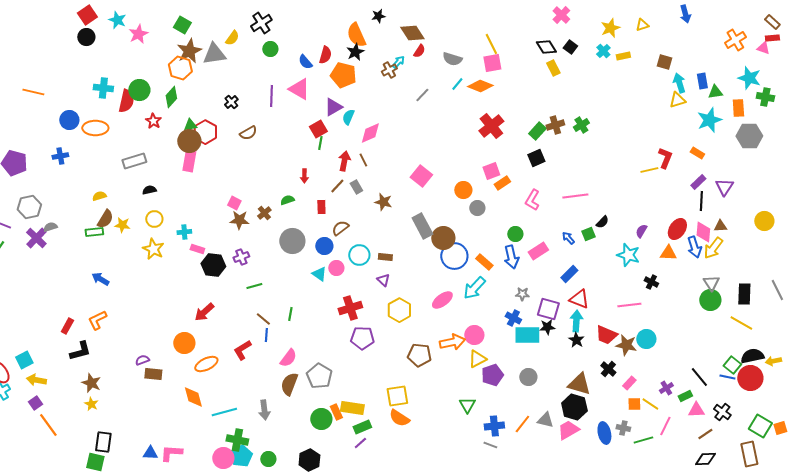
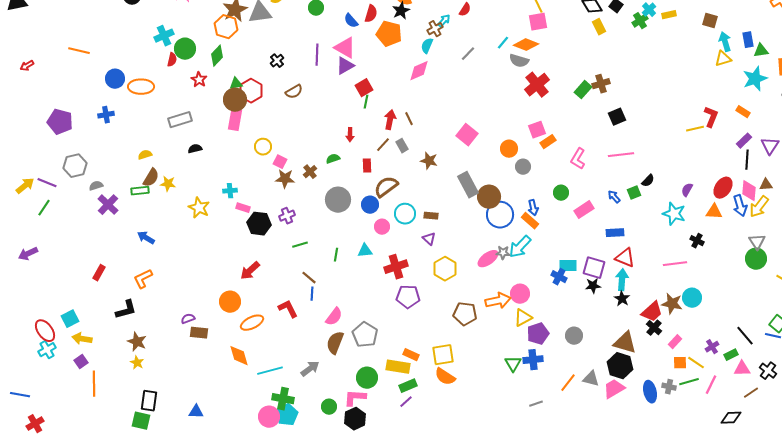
gray semicircle: (452, 59) -> (519, 61), moved
cyan cross: (103, 88) -> (164, 36), moved, turned -30
red semicircle: (126, 101) -> (172, 60), size x0.6
purple triangle: (333, 107) -> (345, 66), moved
cyan semicircle: (348, 117) -> (427, 46), moved
green cross: (581, 125) -> (640, 21), moved
pink diamond: (370, 133) -> (419, 71), moved
black square: (536, 158) -> (617, 117), moved
yellow circle: (154, 219) -> (263, 147), moved
brown semicircle: (340, 228) -> (386, 187), size x1.4
purple cross: (36, 238) -> (108, 205), moved
blue arrow: (511, 257) -> (533, 208), moved, size x0.7
cyan triangle: (319, 274) -> (365, 251), moved, turned -42
blue rectangle: (569, 274) -> (615, 233), turned 42
gray star: (522, 294) -> (503, 253), moved
green line: (290, 314) -> (336, 255), moved
red rectangle: (67, 326) -> (99, 273), moved
cyan rectangle: (527, 335) -> (568, 266), moved, size x0.7
red trapezoid: (606, 335) -> (652, 312), moved, turned -65
red L-shape: (242, 350) -> (288, 309), turned 95
gray arrow: (264, 410) -> (310, 369), turned -120
orange rectangle: (336, 412) -> (411, 355), moved, turned -42
orange line: (48, 425) -> (94, 384), turned 35
blue cross: (494, 426) -> (533, 360), moved
green line: (643, 440) -> (689, 382), moved
gray line: (490, 445) -> (536, 404), turned -40
pink L-shape: (171, 453) -> (355, 398), moved
green circle: (268, 459) -> (329, 407), moved
black diamond: (705, 459) -> (731, 418), moved

